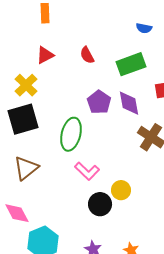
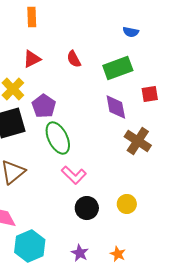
purple pentagon: (99, 102) -> (44, 106), moved
green ellipse: (71, 134) -> (58, 138), turned -40
yellow circle: (121, 190) -> (127, 204), moved

